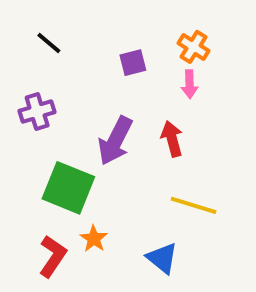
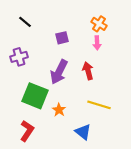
purple square: (133, 63) -> (62, 38), moved
orange star: (94, 239) -> (59, 110), moved

